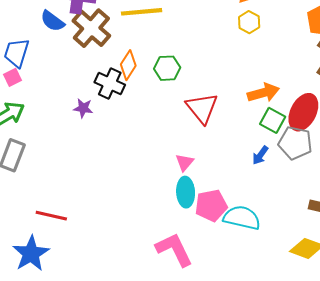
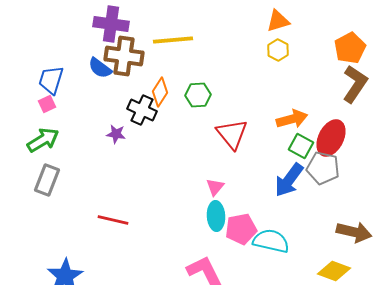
blue semicircle: (52, 21) -> (100, 68), moved
brown cross: (91, 28) -> (124, 56), turned -33
blue arrow: (260, 155) -> (289, 180), size x1.8
red line: (51, 216) -> (113, 220), moved

